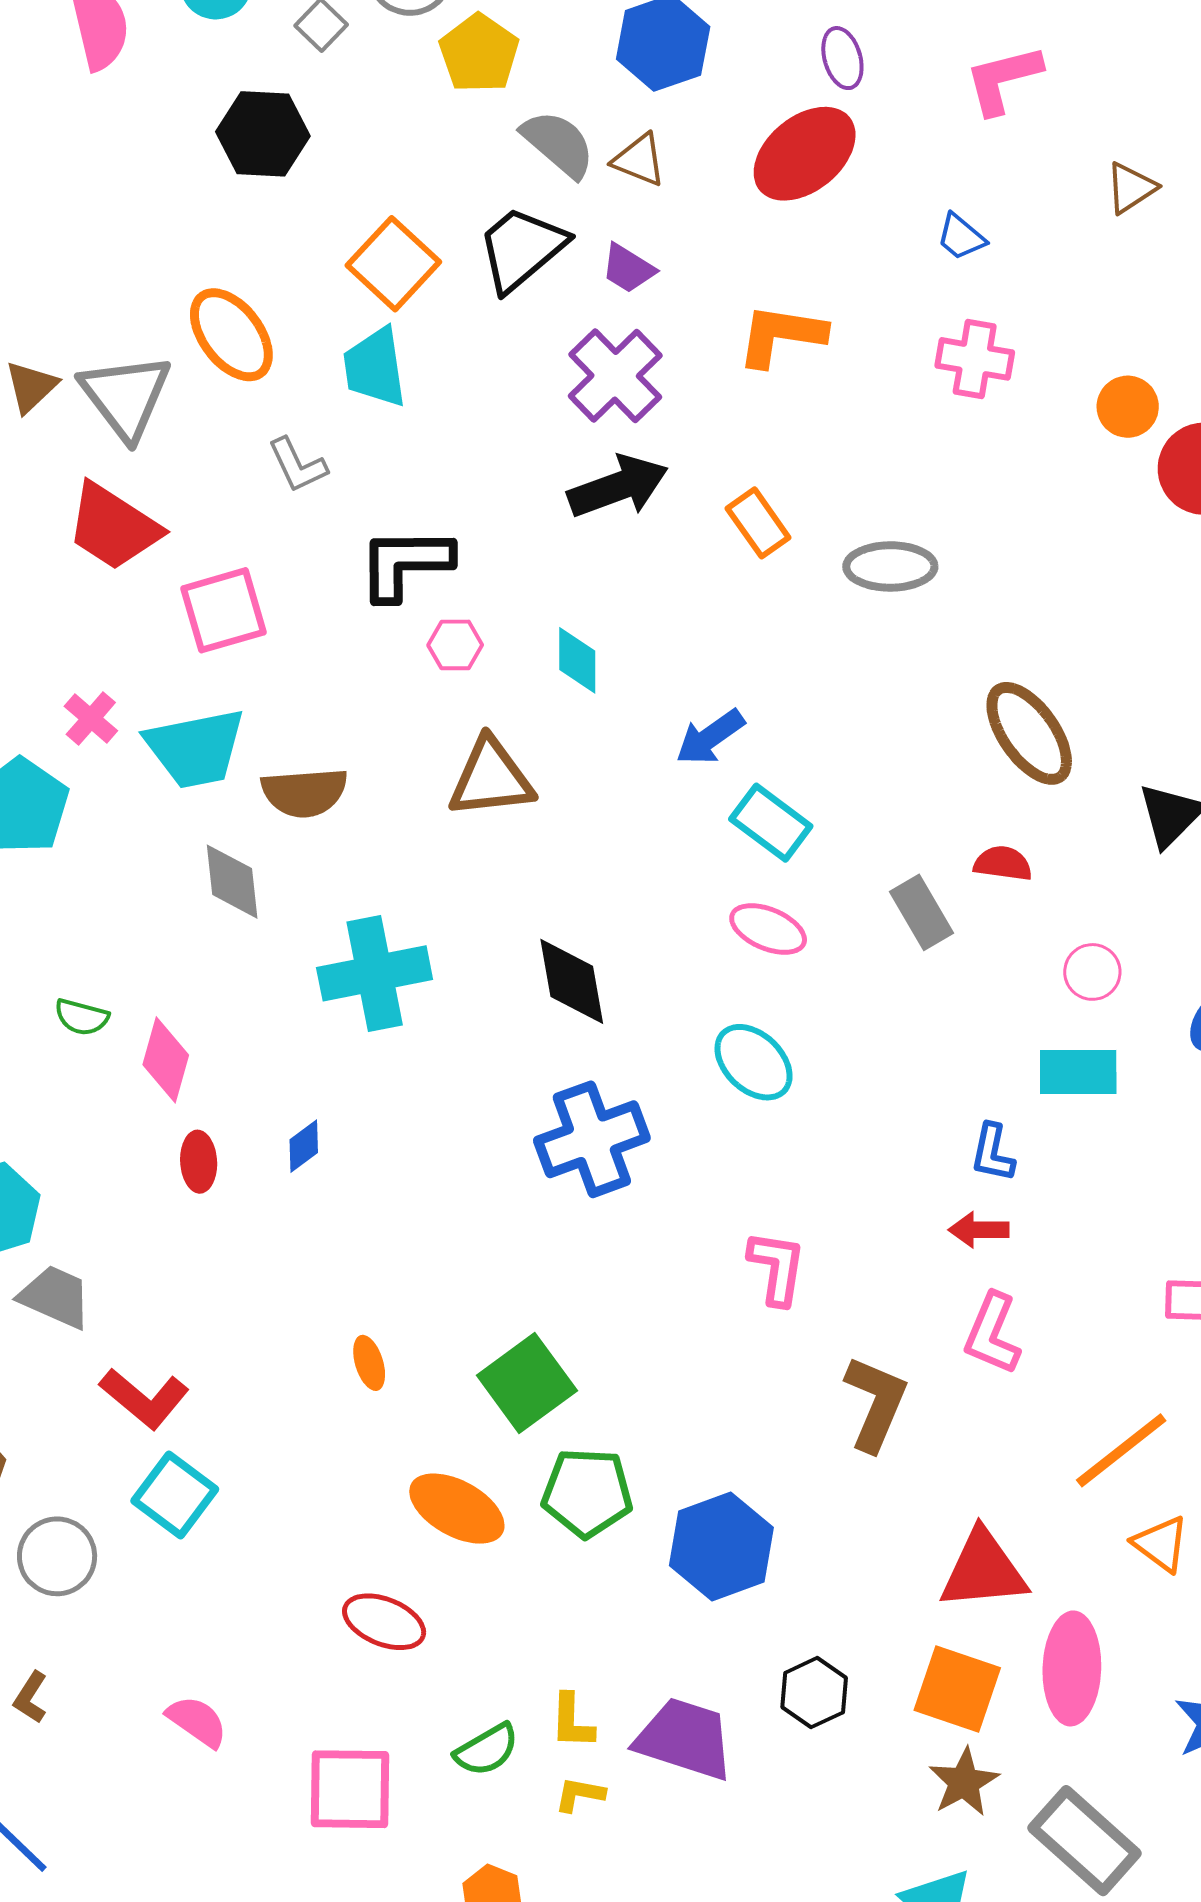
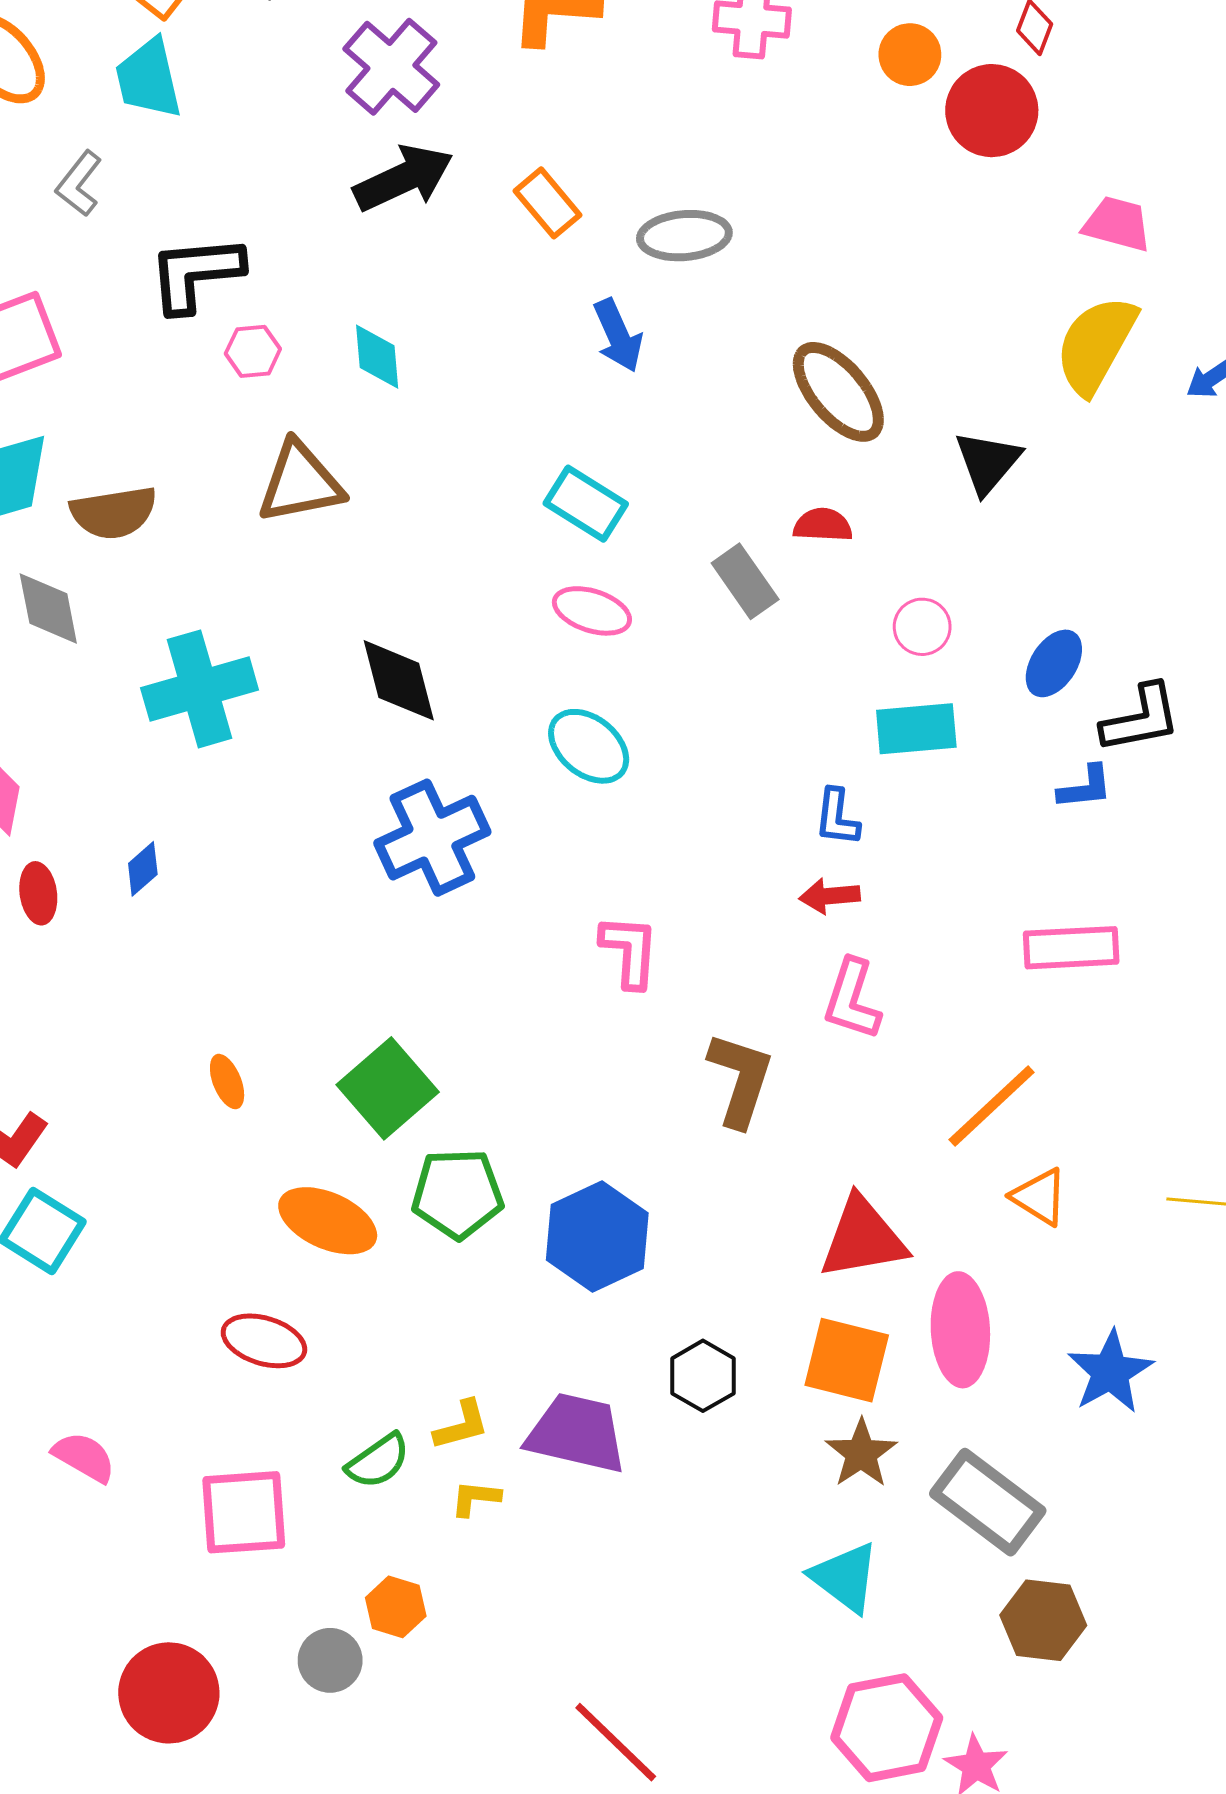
gray L-shape: (298, 465) -> (79, 184), turned 68
blue arrow: (710, 737) -> (618, 335), moved, turned -74
yellow L-shape: (572, 1721) -> (462, 1425), turned -102

